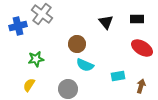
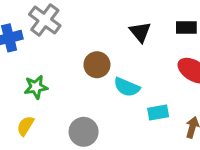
cyan semicircle: (85, 65) -> (127, 87), moved

